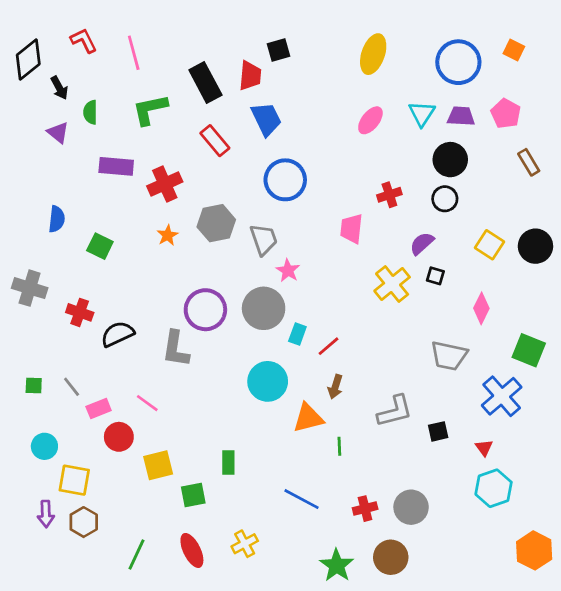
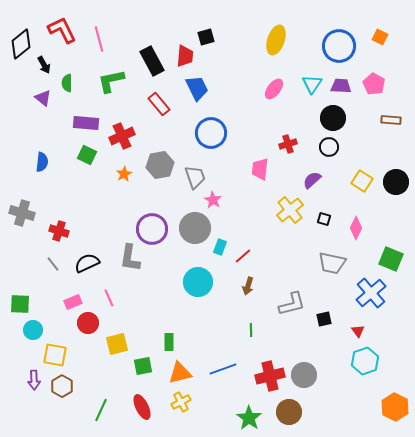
red L-shape: (84, 41) -> (62, 30), size x1.4
brown rectangle: (529, 162) -> (391, 120), turned -54
green square: (100, 246) -> (87, 155), moved
black square: (435, 276) -> (324, 219), moved
black semicircle: (118, 334) -> (87, 263), moved
green square: (34, 385) -> (20, 304), moved, size x1.5
gray line: (72, 387) -> (53, 264), moved
pink line: (147, 403) -> (109, 298), turned 30
orange triangle: (308, 418) -> (180, 373), moved
blue line: (301, 499) -> (223, 369), turned -48
red cross: (365, 509) -> (270, 376), size x1.6

